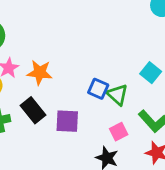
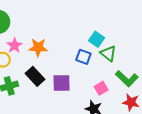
cyan square: (151, 73) -> (97, 39), moved
green triangle: (117, 95) -> (108, 53), moved

